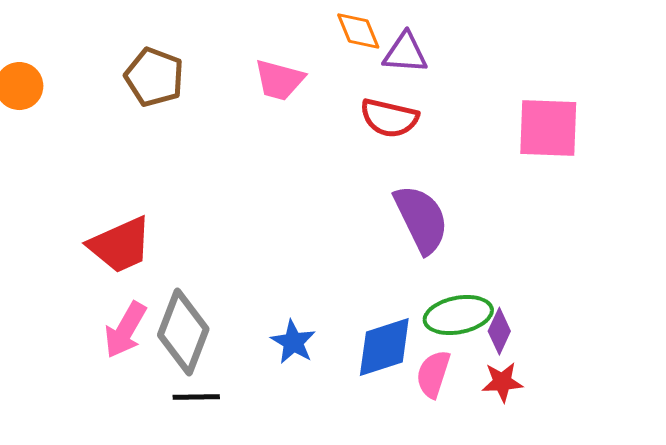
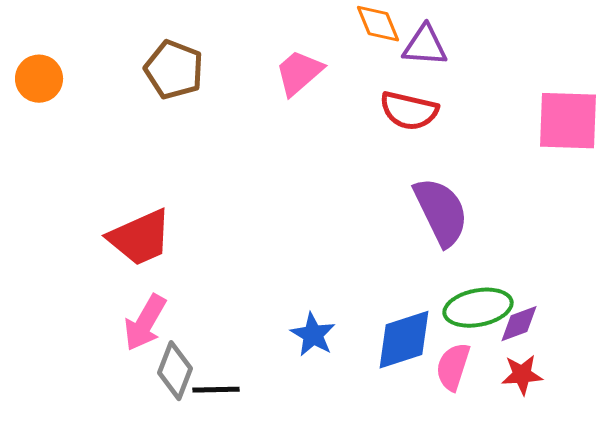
pink trapezoid: (279, 80) -> (299, 73), turned 124
purple diamond: (499, 331) -> (519, 324), turned 45
gray diamond: (183, 332) -> (175, 371), moved, size x0.7

